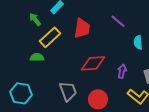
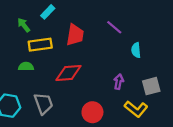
yellow rectangle: (50, 37) -> (40, 45), turned 35
red diamond: (93, 63) -> (68, 73), moved
gray trapezoid: (68, 91) -> (43, 103), moved

